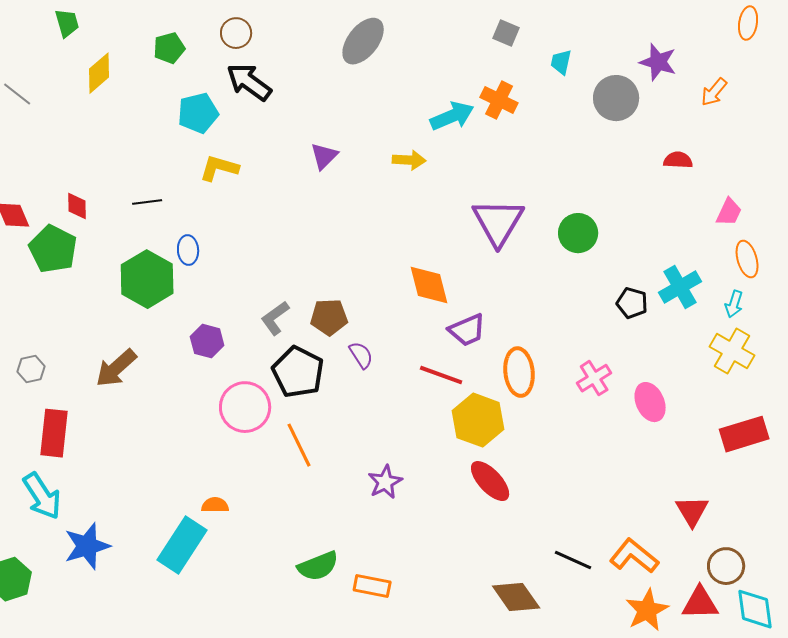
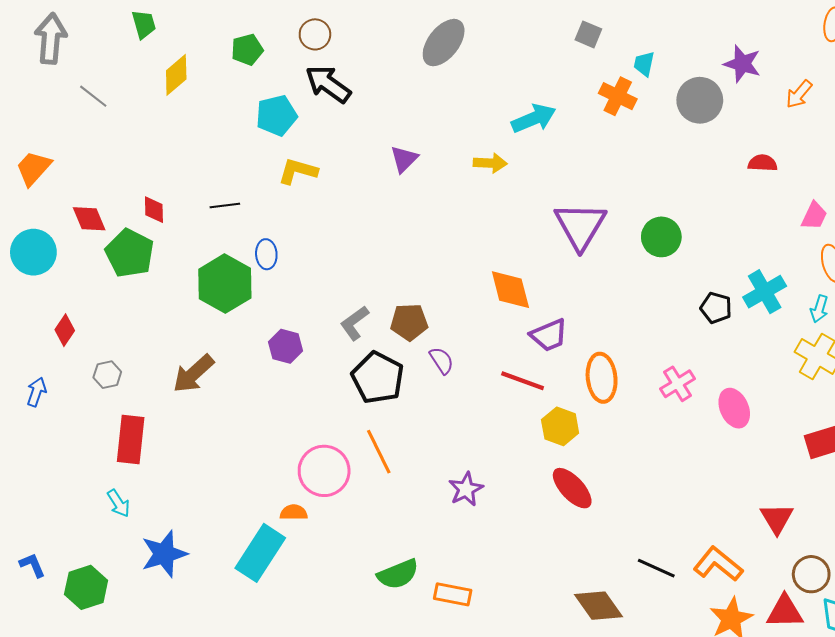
orange cross: (499, 100) -> (618, 96), moved
pink circle: (245, 407) -> (324, 471), moved
yellow hexagon: (478, 420) -> (560, 426), size x0.7
cyan arrow: (42, 496) -> (118, 503), size x0.6

